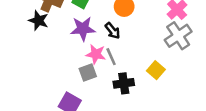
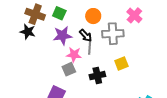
gray cross: (178, 36) -> (113, 34), moved, turned 35
gray line: (111, 57) -> (90, 48), moved, turned 32
yellow square: (156, 70) -> (121, 63), turned 32

